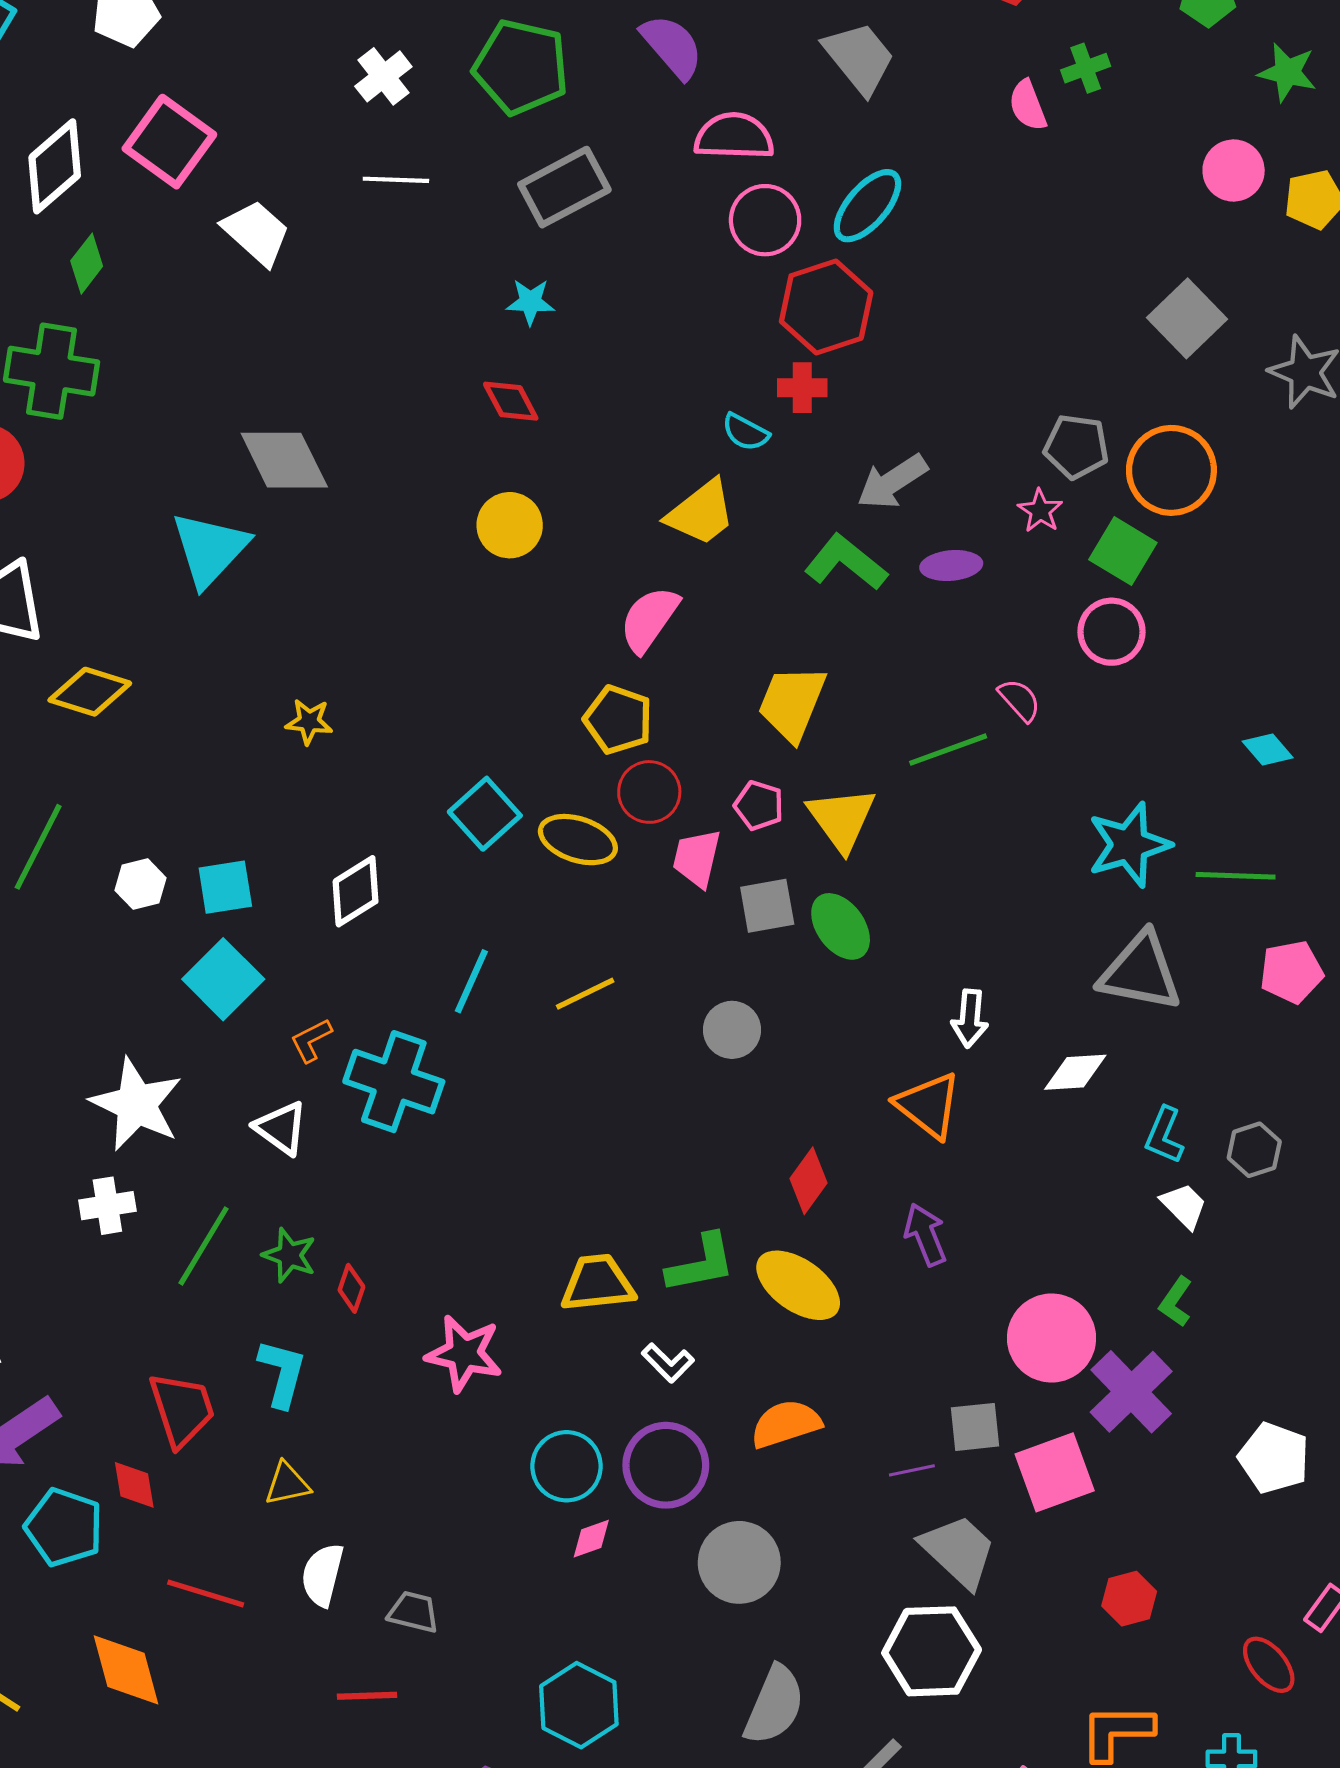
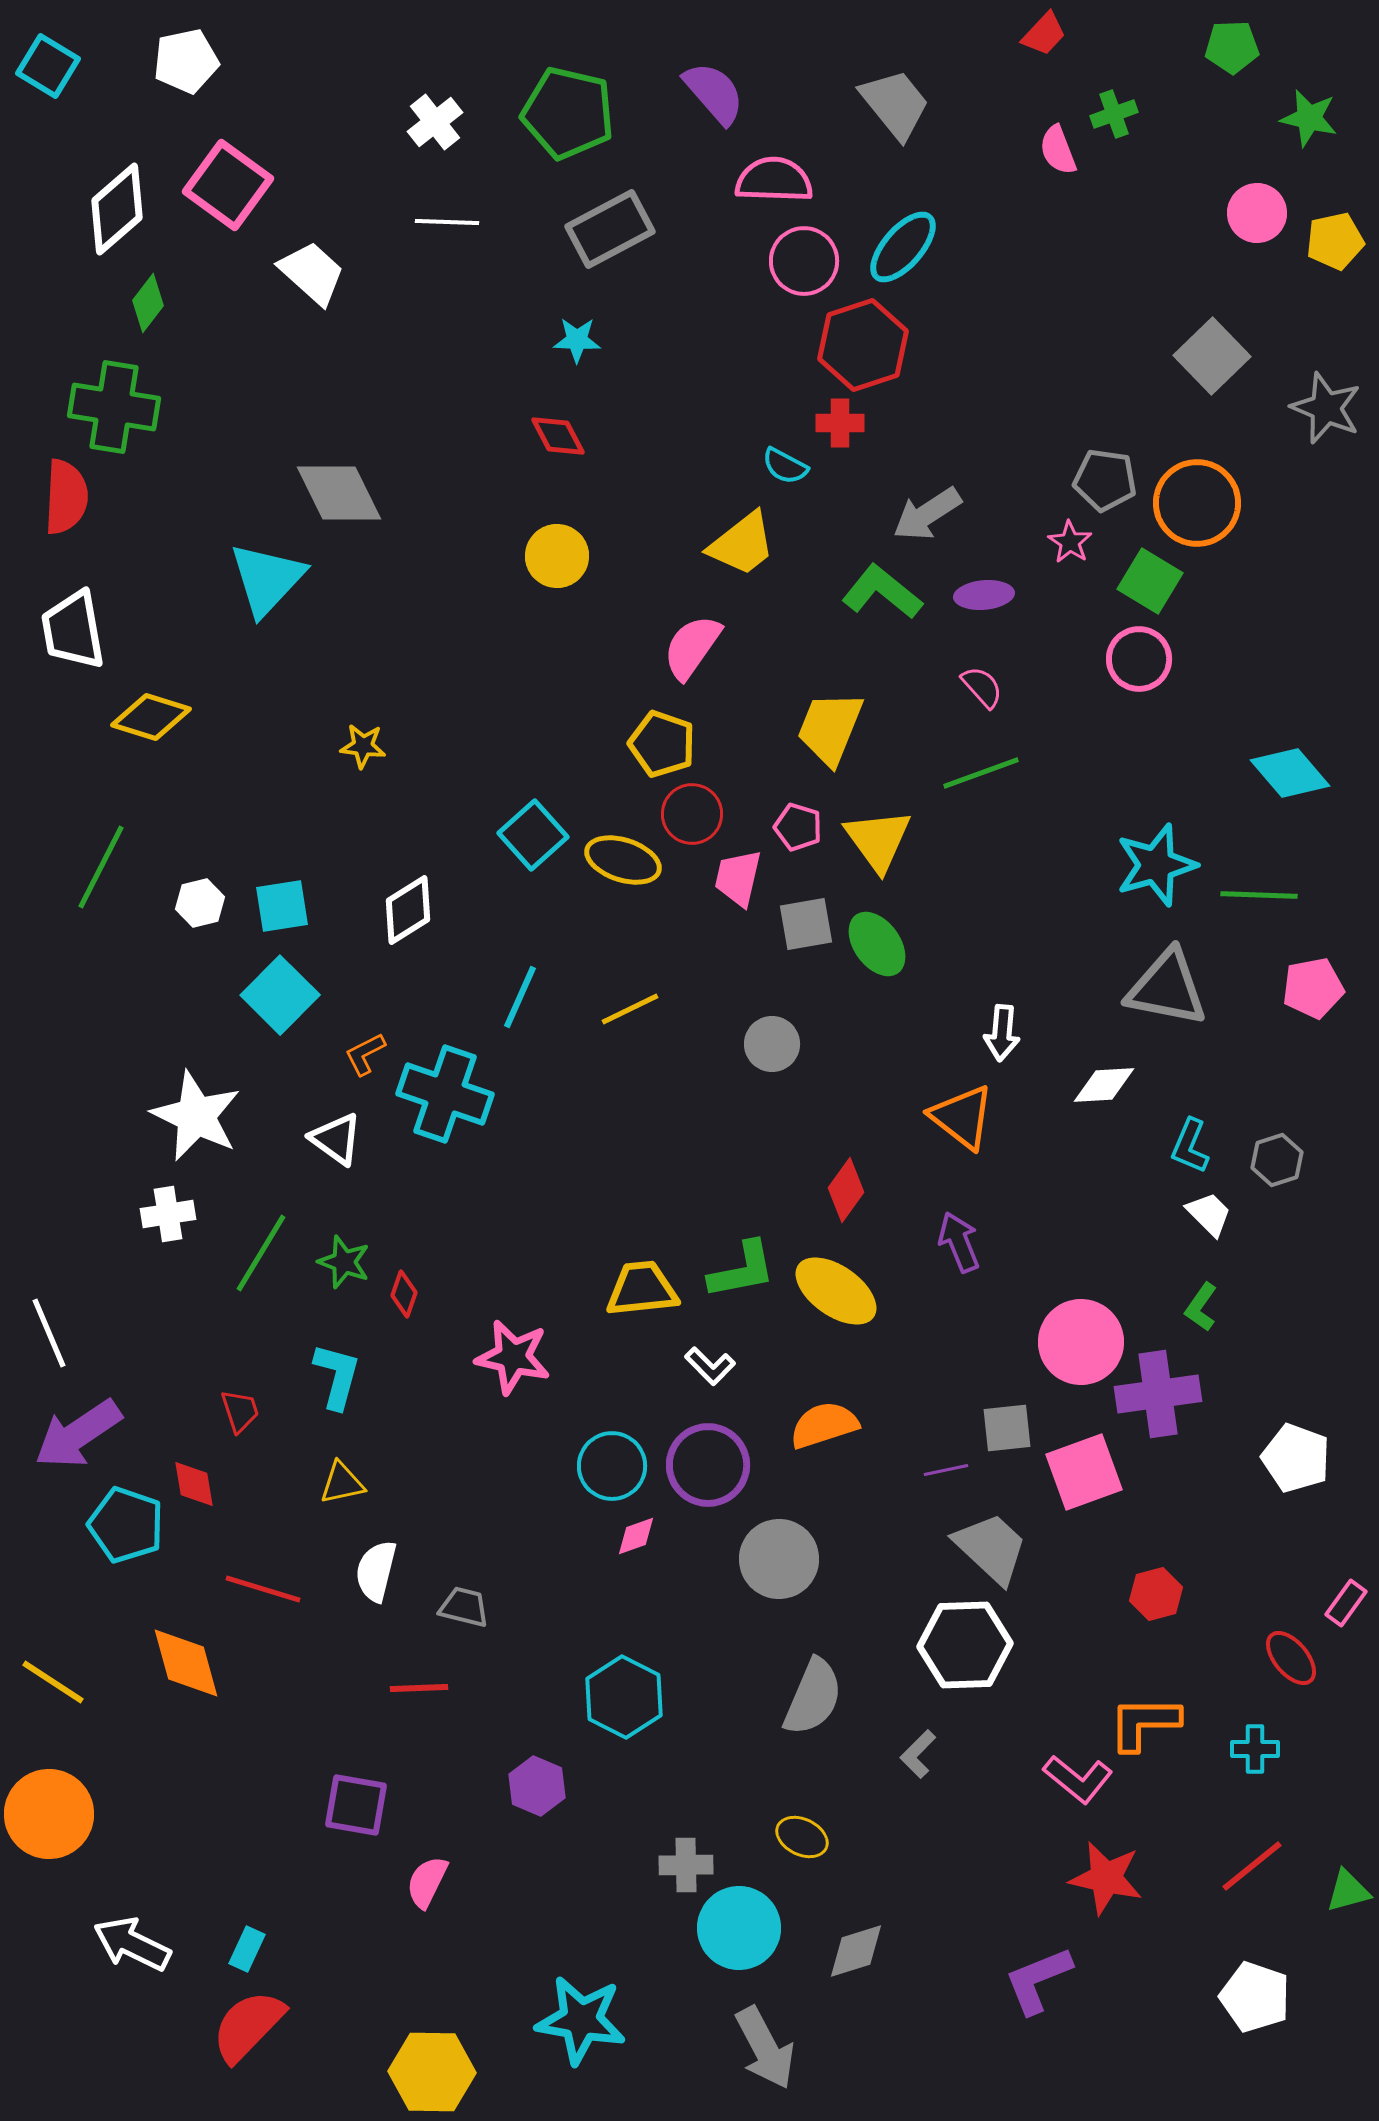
pink semicircle: (1019, 700) -> (982, 687), moved
cyan diamond: (1268, 750) -> (1290, 773), size x1.6
purple cross: (1131, 1392) -> (1158, 1394), turned 36
red trapezoid: (182, 1409) -> (240, 1411), size x0.6

